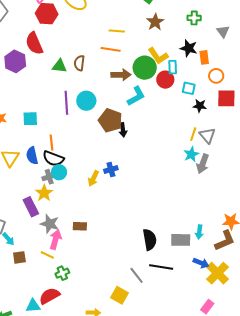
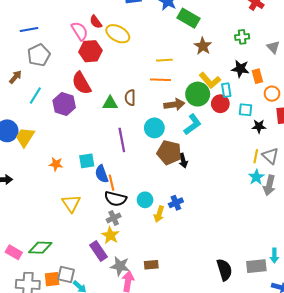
cyan circle: (86, 101) -> (154, 128), moved
blue semicircle: (32, 156) -> (102, 174), moved
cyan circle: (59, 172) -> (145, 200), moved

